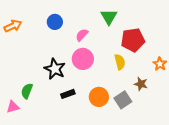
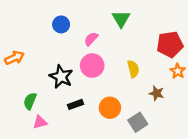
orange arrow: (13, 26) -> (14, 58), moved
red pentagon: (133, 40) -> (170, 44), moved
gray square: (123, 100) -> (138, 122), moved
pink triangle: (13, 107) -> (40, 122), moved

